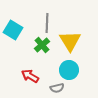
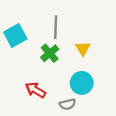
cyan square: (13, 30) -> (15, 35), turned 30
yellow triangle: (70, 41) -> (83, 49), size x0.6

